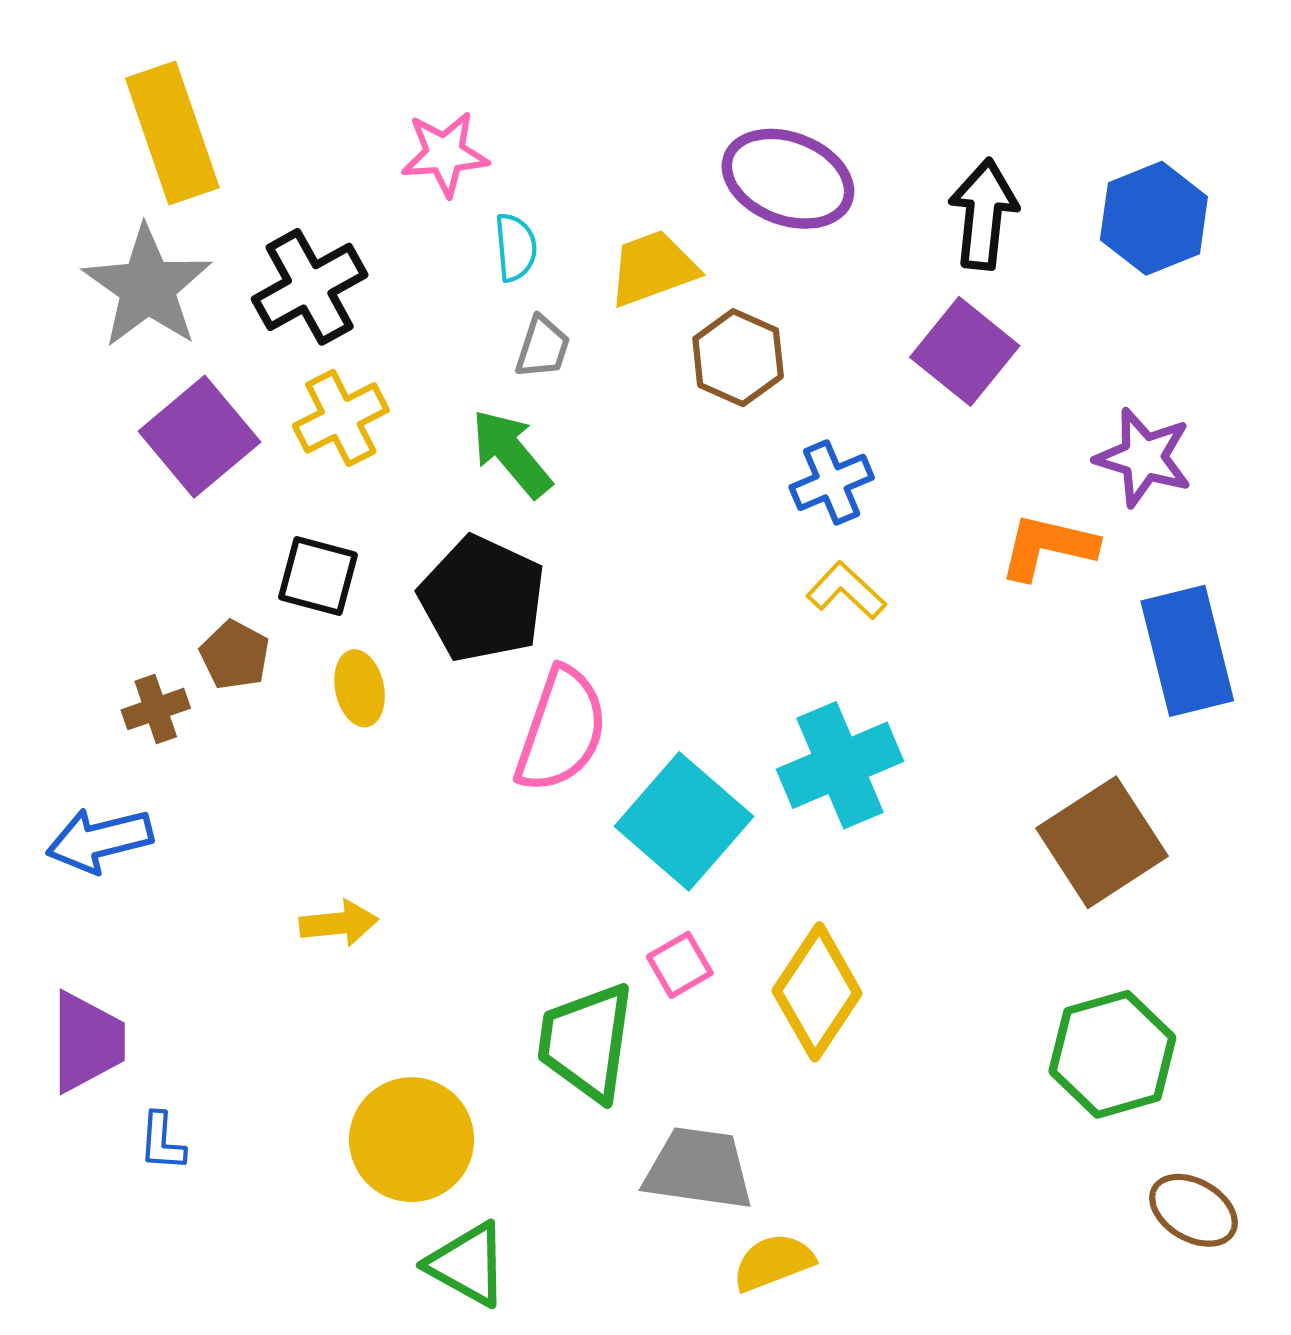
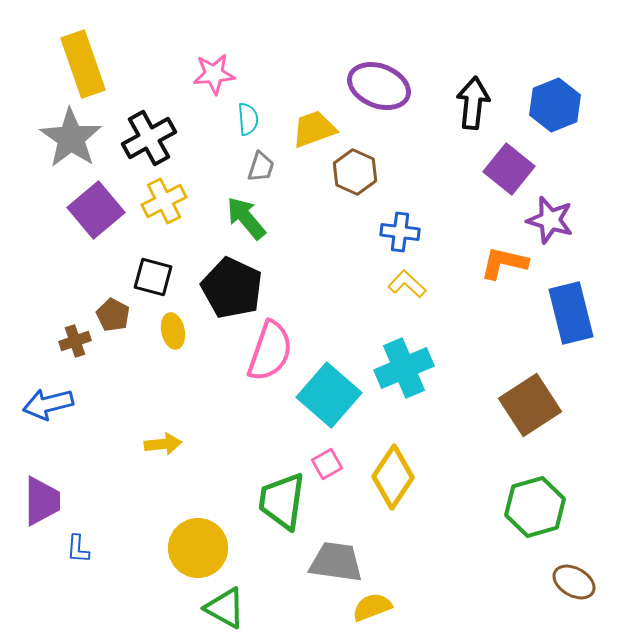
purple square: (965, 351) -> (509, 169), moved
blue cross: (832, 482) -> (400, 232), turned 30

